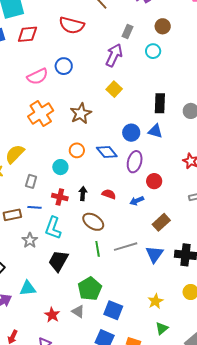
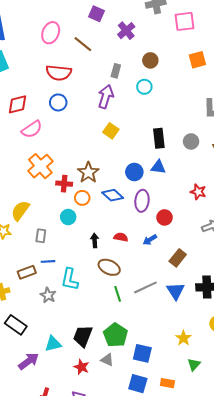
red diamond: (27, 34) -> (17, 104), moved
blue circle: (64, 66) -> (58, 102), moved
brown star: (81, 113) -> (88, 173), moved
red cross: (60, 197) -> (64, 184), moved
black trapezoid: (58, 261) -> (83, 336), moved

